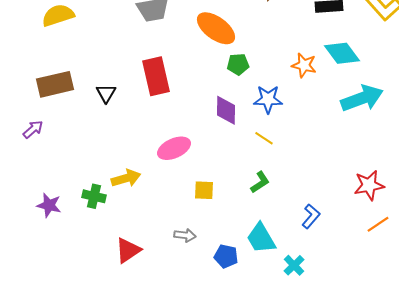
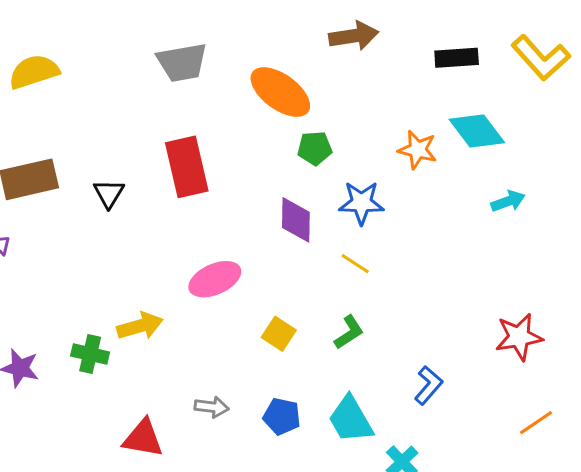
cyan arrow: (362, 98) -> (508, 201), size x0.5
yellow square: (204, 190) -> (279, 334), moved, turned 30
orange line: (378, 224) -> (536, 423), moved
gray arrow: (185, 235) -> (212, 407), moved
red triangle: (128, 250) -> (143, 438), turned 44
blue pentagon: (226, 256) -> (282, 416), moved

